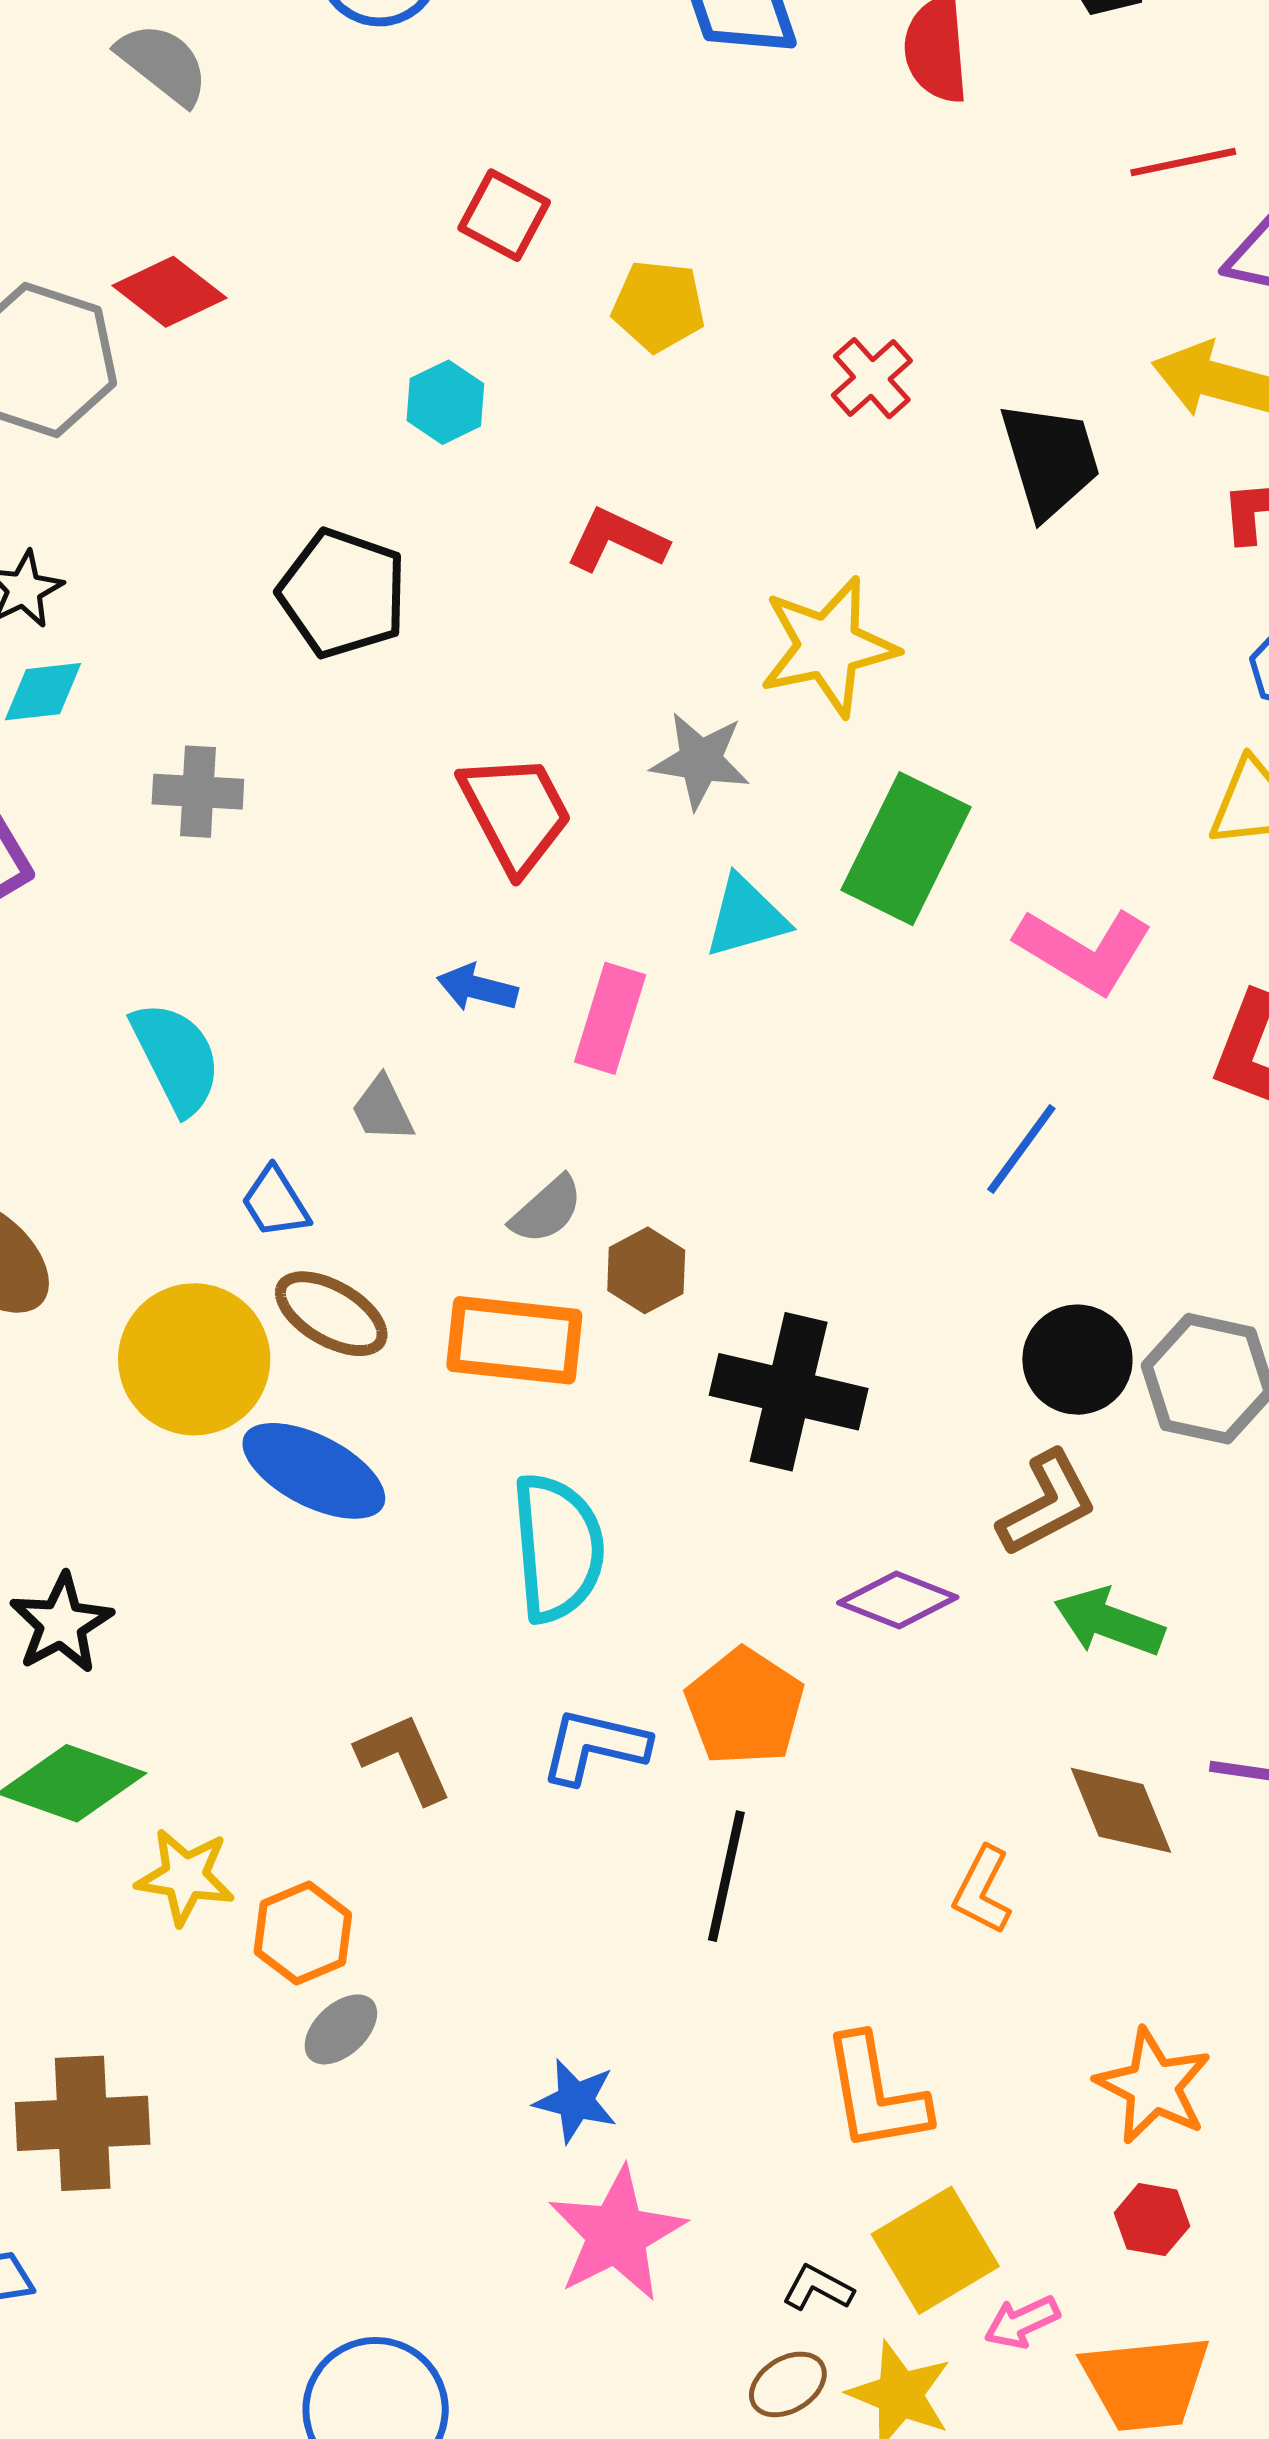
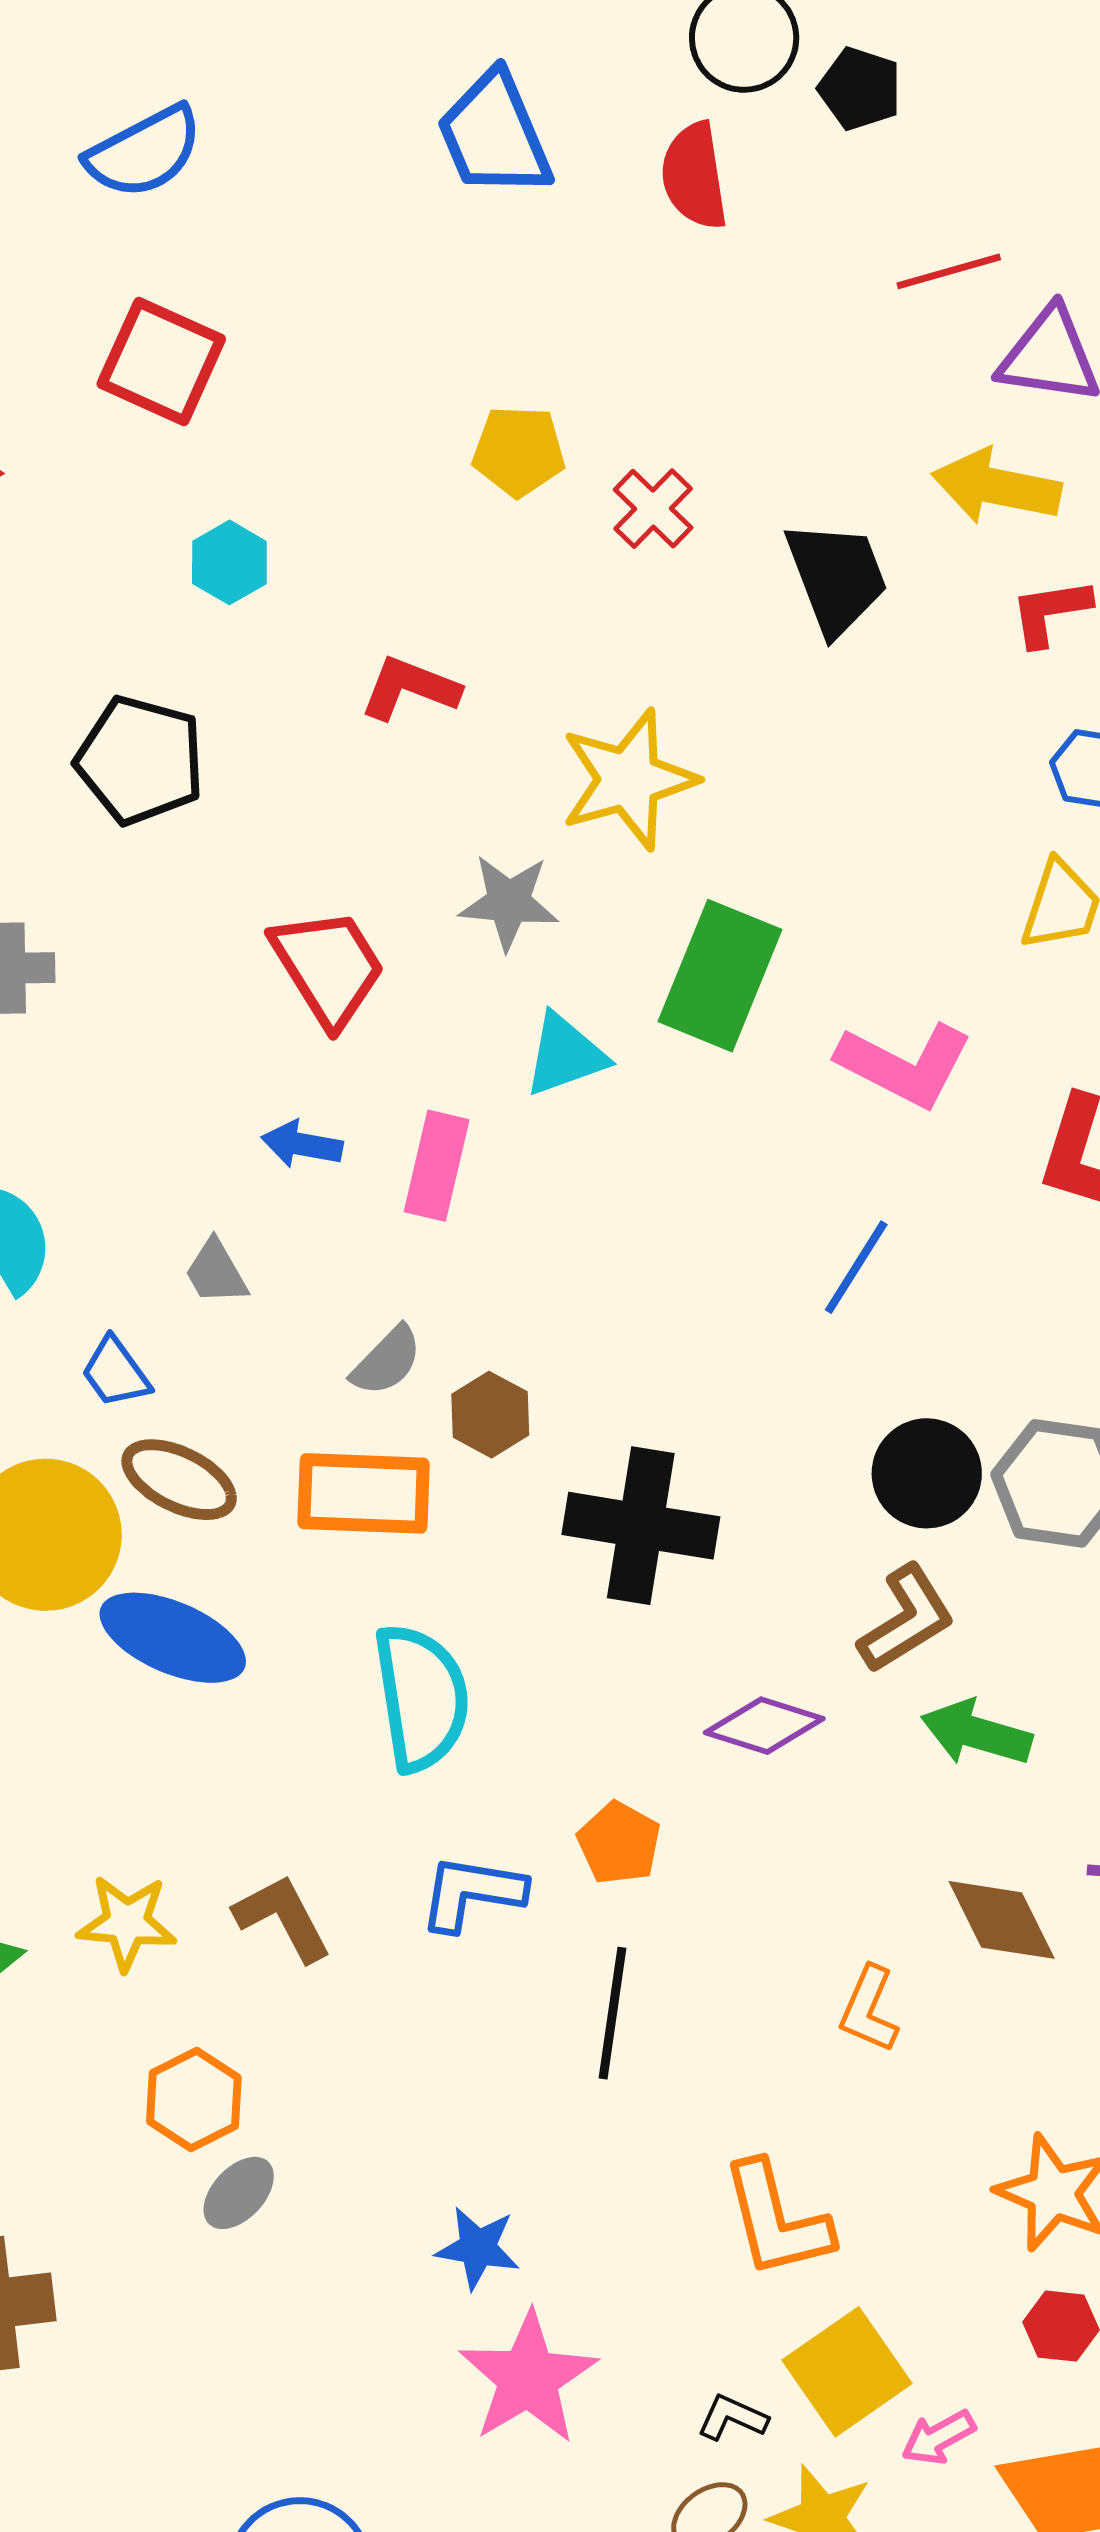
red square: (504, 215) -> (161, 361), moved, size x1.4
yellow pentagon: (659, 306) -> (519, 451), moved
orange pentagon: (745, 1707) -> (619, 1843), size x0.7
yellow star: (185, 1877) -> (127, 1923), moved

